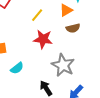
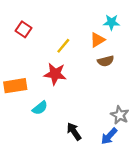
red star: (43, 39) -> (55, 74), moved
gray star: (63, 65) -> (120, 115), moved, size x0.7

